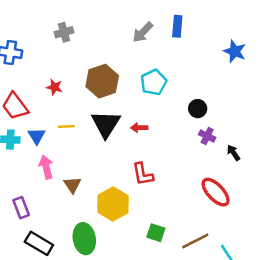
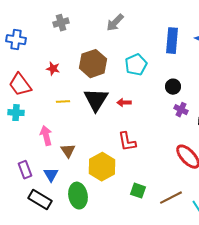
blue rectangle: (177, 26) -> (172, 41), moved, size x1.4
gray arrow: (143, 32) -> (115, 23), moved
blue triangle: (37, 136) -> (51, 175), moved

